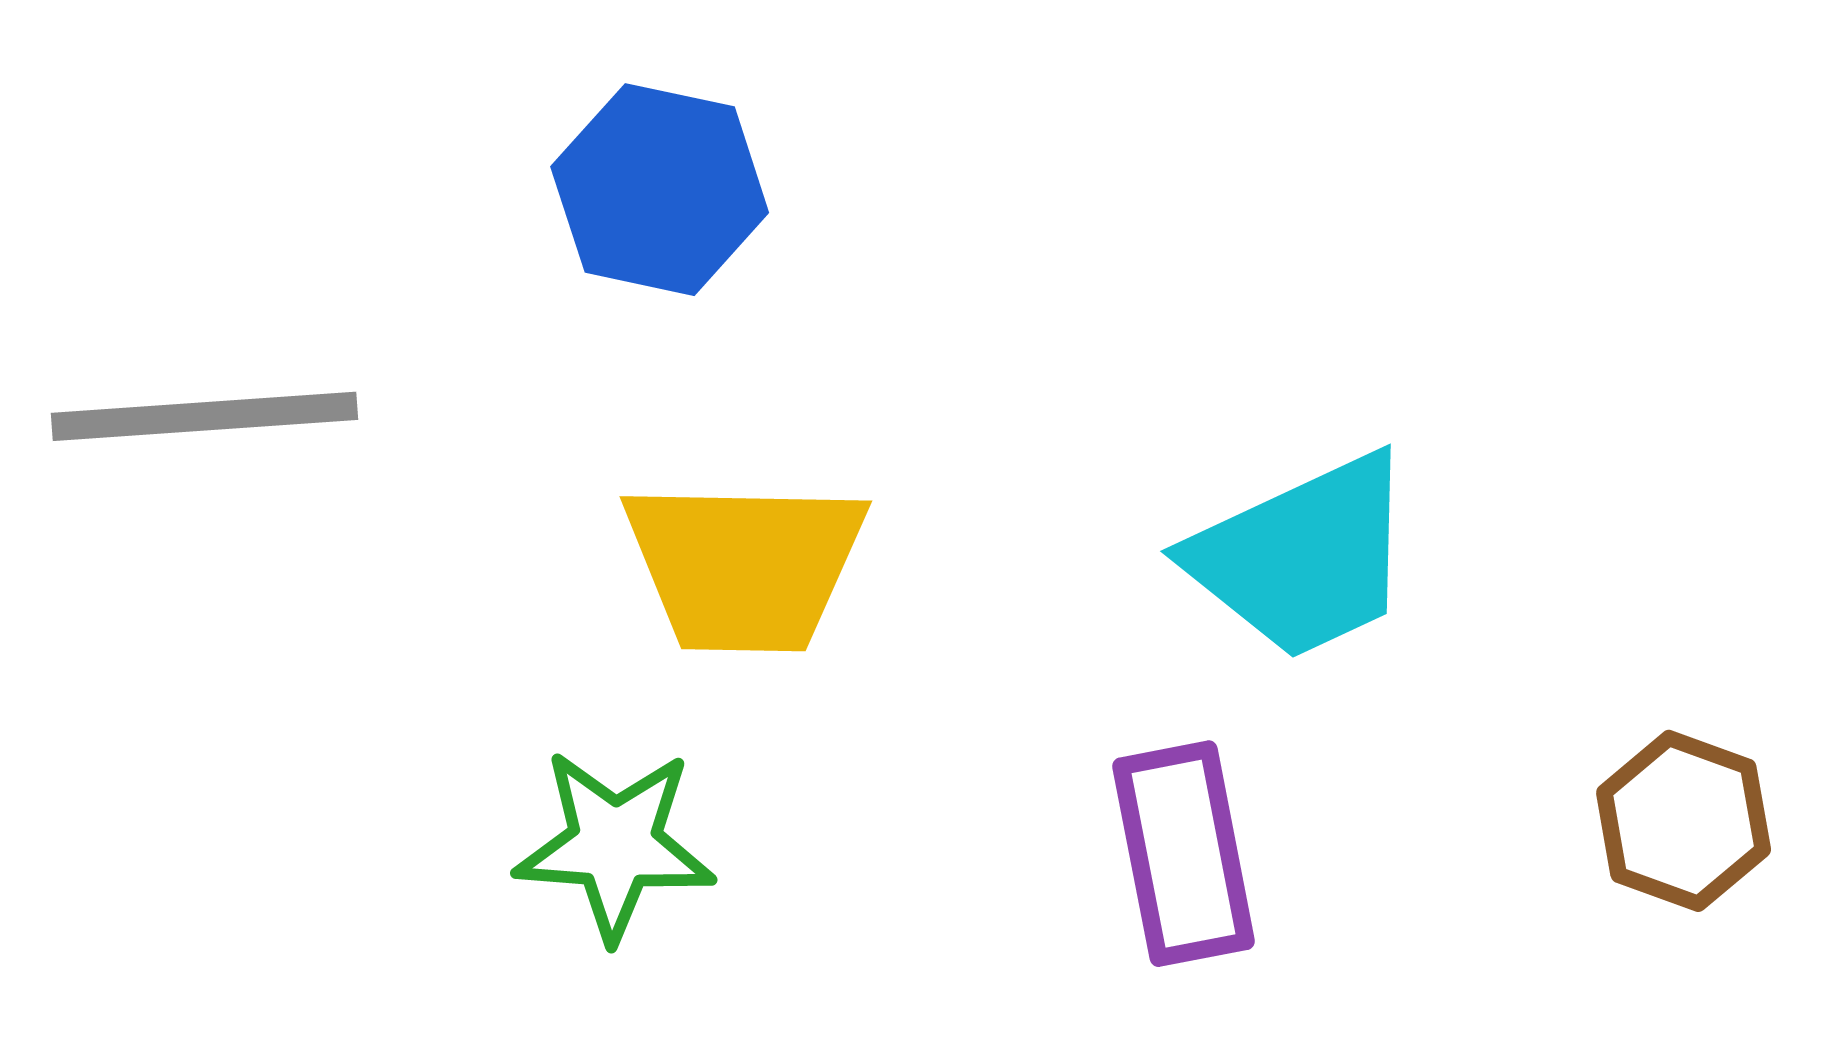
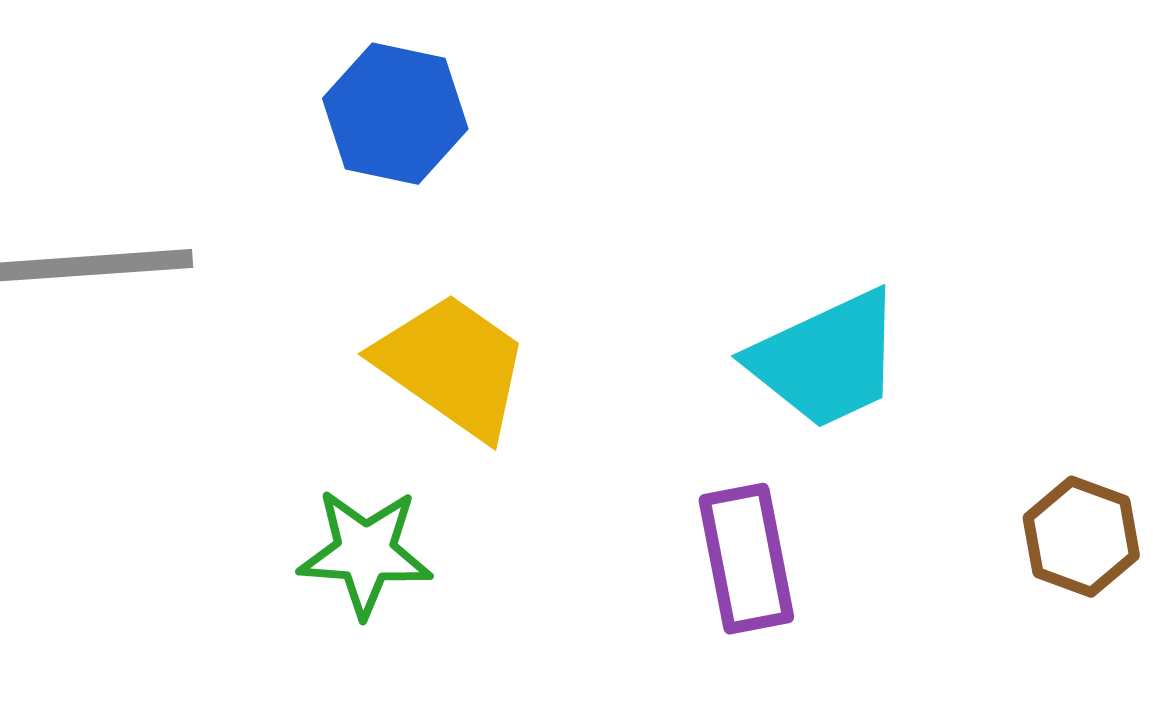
yellow trapezoid: (745, 566) -> (452, 366), turned -146

